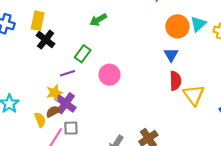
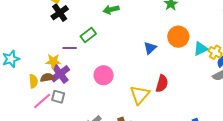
cyan triangle: (198, 24) -> (201, 49), moved
blue triangle: (171, 55) -> (150, 48), moved
pink circle: (110, 75) -> (104, 75), moved
yellow triangle: (194, 95) -> (140, 95), moved

